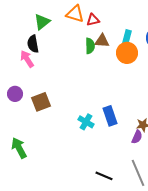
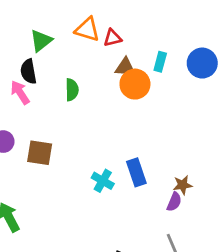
green semicircle: (90, 46) -> (72, 90), moved
orange circle: (127, 53) -> (135, 84), moved
brown square: (41, 102) -> (40, 153), turned 30

